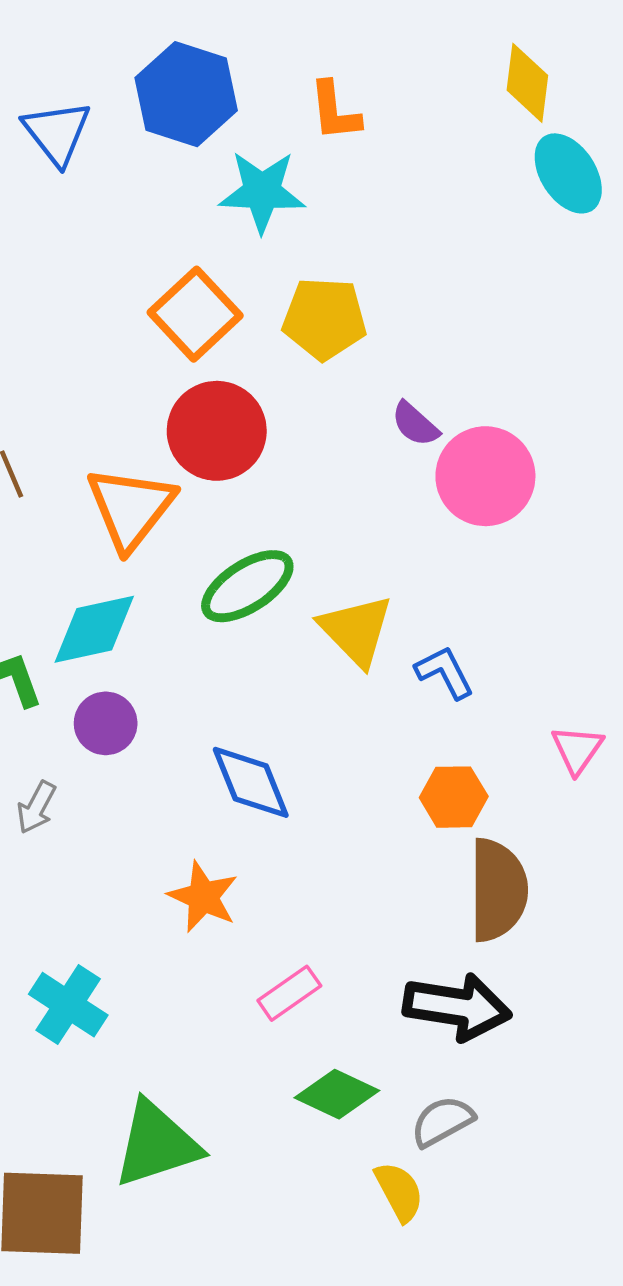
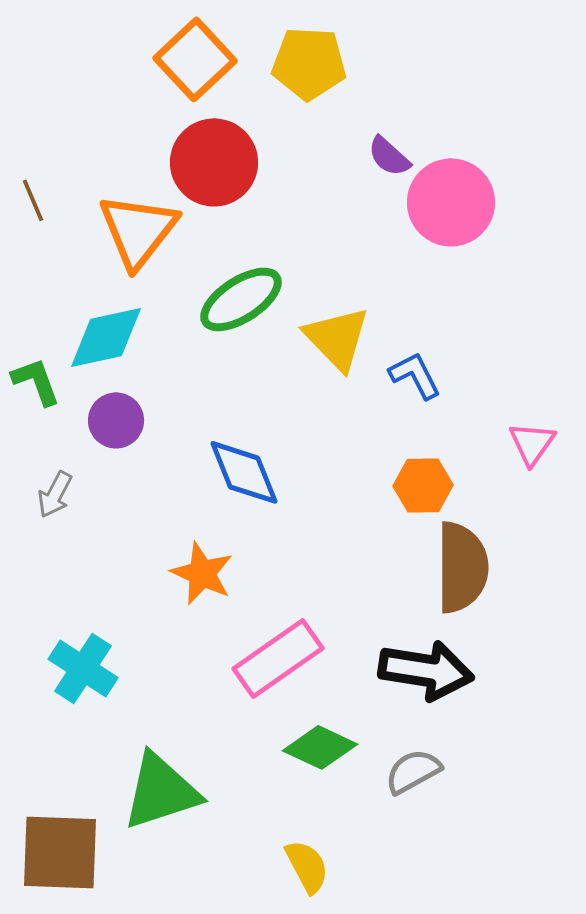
pink rectangle: (289, 993) -> (278, 658), size x1.6
yellow semicircle: (399, 1192) -> (307, 866), moved

